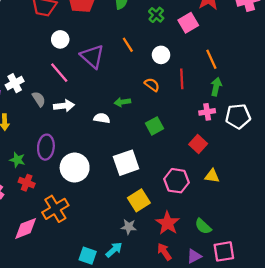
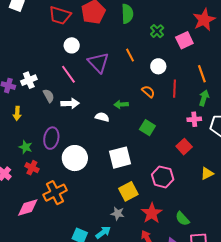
green square: (155, 126) -> (147, 128), turned -35
yellow triangle: (212, 176) -> (207, 173), moved, turned -40

